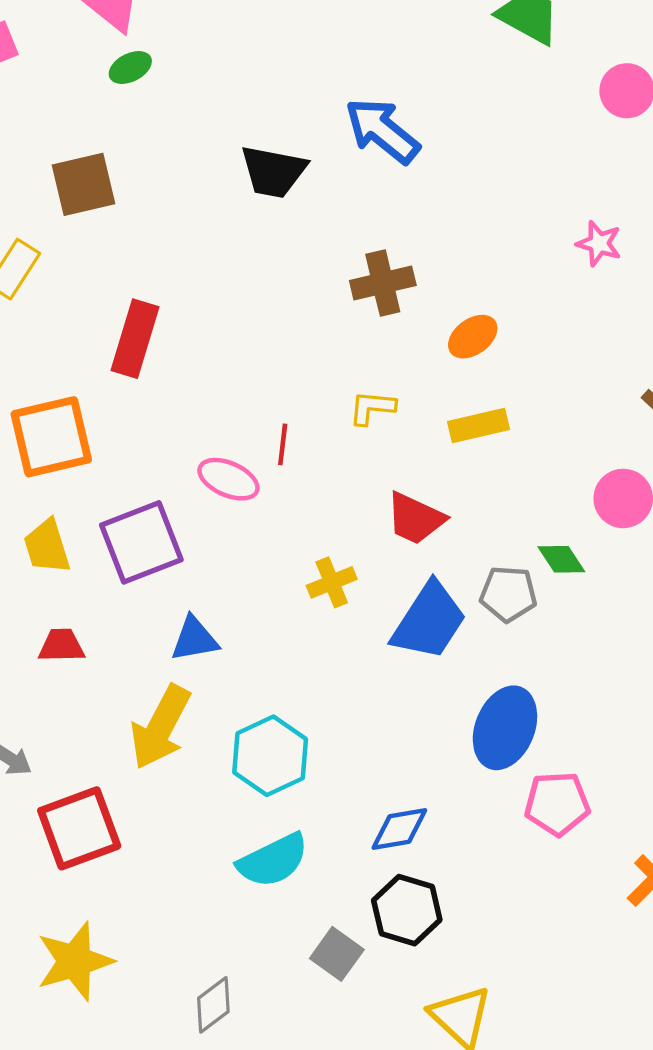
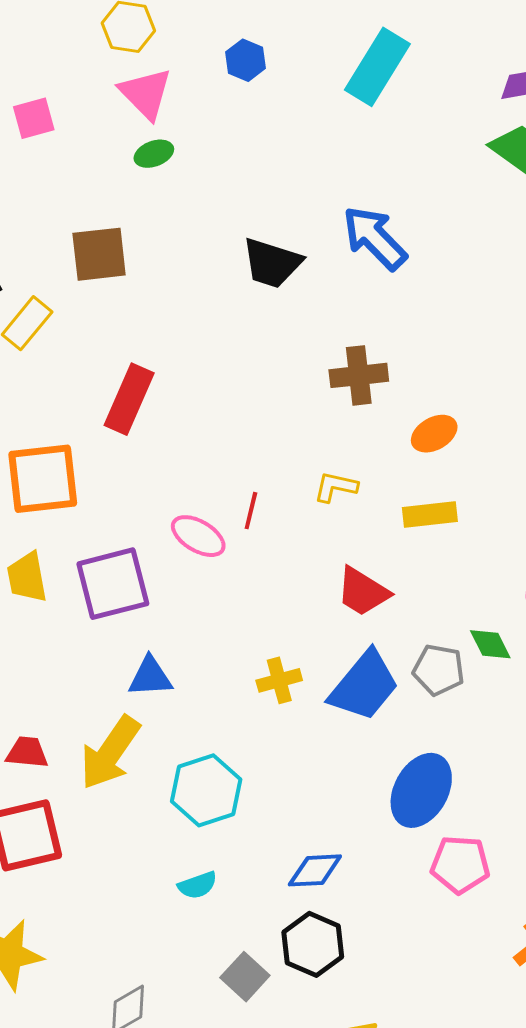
yellow cross: (332, 582) -> (279, 680), moved
red trapezoid: (61, 646) -> (27, 752), moved
cyan semicircle: (273, 860) -> (197, 885), size x0.6

